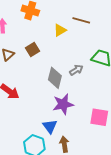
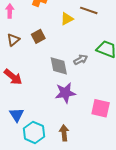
gray diamond: (55, 78) -> (59, 66), turned -30
blue triangle: (50, 126) -> (17, 115), moved

